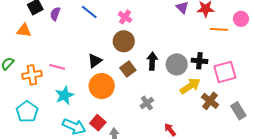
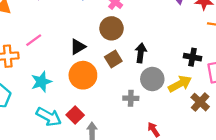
gray circle: (177, 64) -> (152, 79), moved
pink line: (57, 67) -> (34, 40), moved, turned -56
gray cross: (147, 103) -> (131, 98), turned 32

